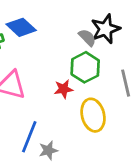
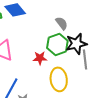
black star: (106, 29) -> (76, 44), moved

